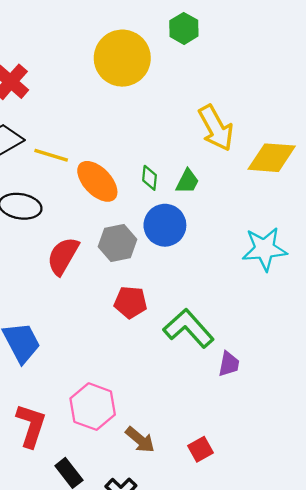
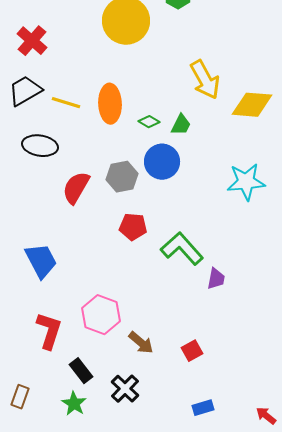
green diamond: (150, 178) -> (149, 122), turned -65
orange ellipse: (97, 181) -> (110, 104), moved, turned 42

